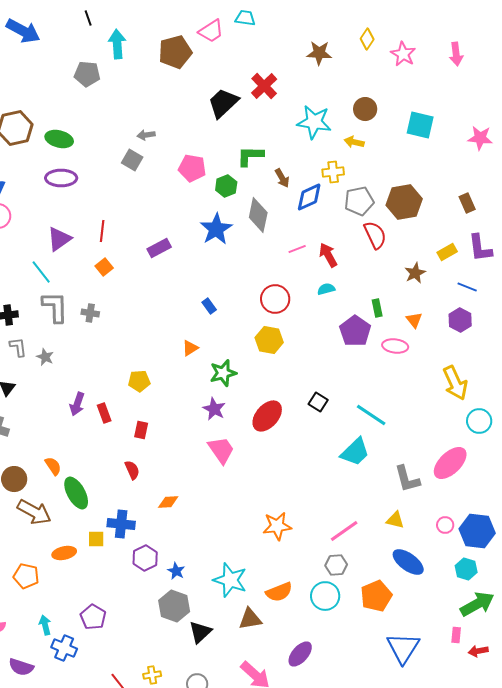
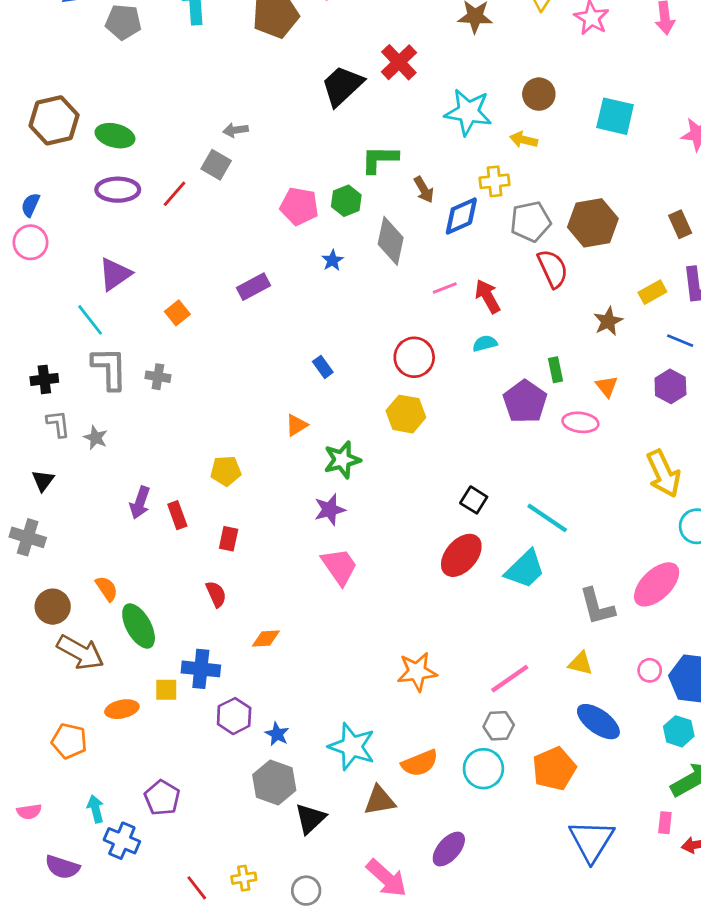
gray pentagon: (87, 74) -> (123, 22), moved
pink pentagon: (192, 168) -> (299, 206), moved
blue star: (216, 229) -> (332, 260), size x0.5
red line: (102, 231) -> (175, 194), moved, turned 35
purple star: (214, 409) -> (330, 510), turned 30
red ellipse: (267, 416) -> (461, 555), moved

